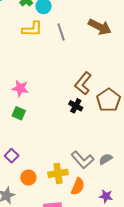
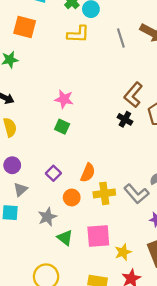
gray line: (61, 32) -> (121, 38), moved
gray L-shape: (82, 160) -> (136, 194), moved
orange semicircle: (78, 186) -> (88, 173), moved

